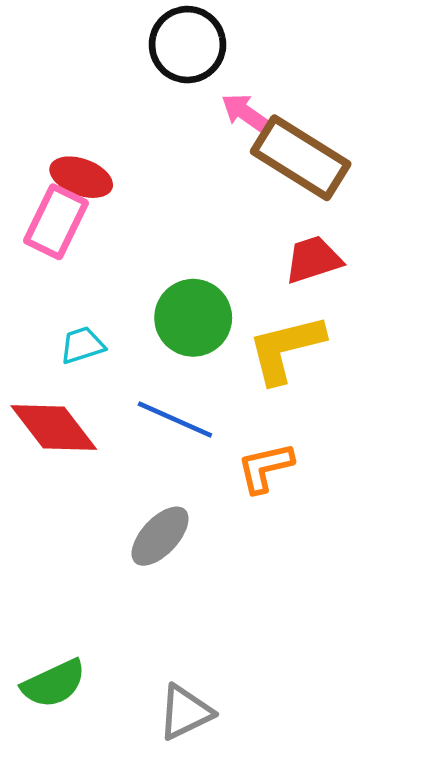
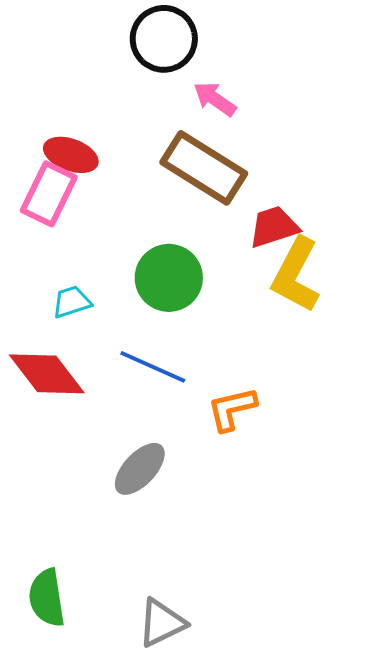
brown rectangle: (301, 158) -> (204, 168), moved
yellow L-shape: (286, 349) -> (296, 275), moved, turned -48
green semicircle: (54, 684) -> (47, 598), turned 106

